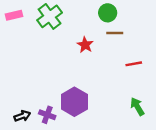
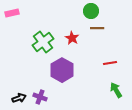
green cross: (50, 16) -> (43, 42), moved
red line: (134, 64) -> (110, 63), moved
purple hexagon: (74, 102) -> (62, 70), moved

